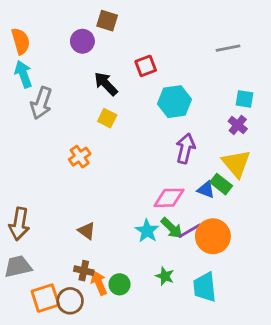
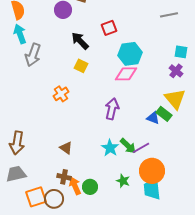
purple arrow: (185, 148) -> (112, 109), moved
pink diamond: (169, 198) -> (126, 74), moved
orange circle: (213, 236) -> (152, 171), moved

